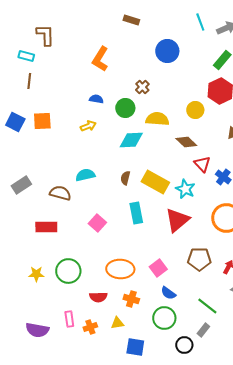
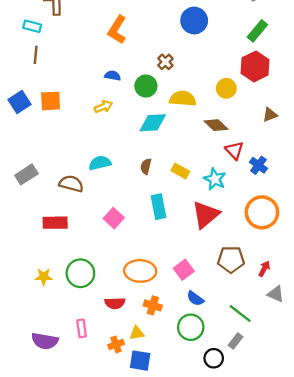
blue square: (15, 122) -> (20, 102), turned 30
yellow rectangle: (155, 182) -> (180, 171), size x0.6
orange cross: (90, 327) -> (116, 344), moved
blue square: (135, 347) -> (140, 361), moved

